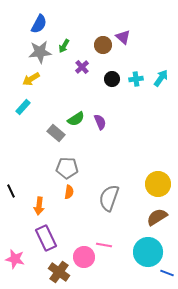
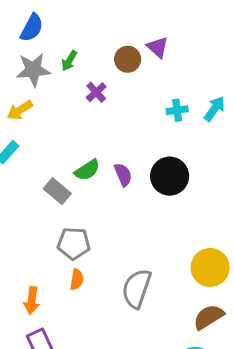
black circle: (112, 79) -> (170, 176), moved, size x1.6

